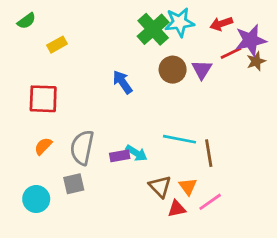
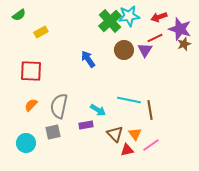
purple star: (251, 40) -> (180, 29), turned 30
red line: (231, 53) -> (155, 38), moved
purple rectangle: (120, 156) -> (86, 125), moved

